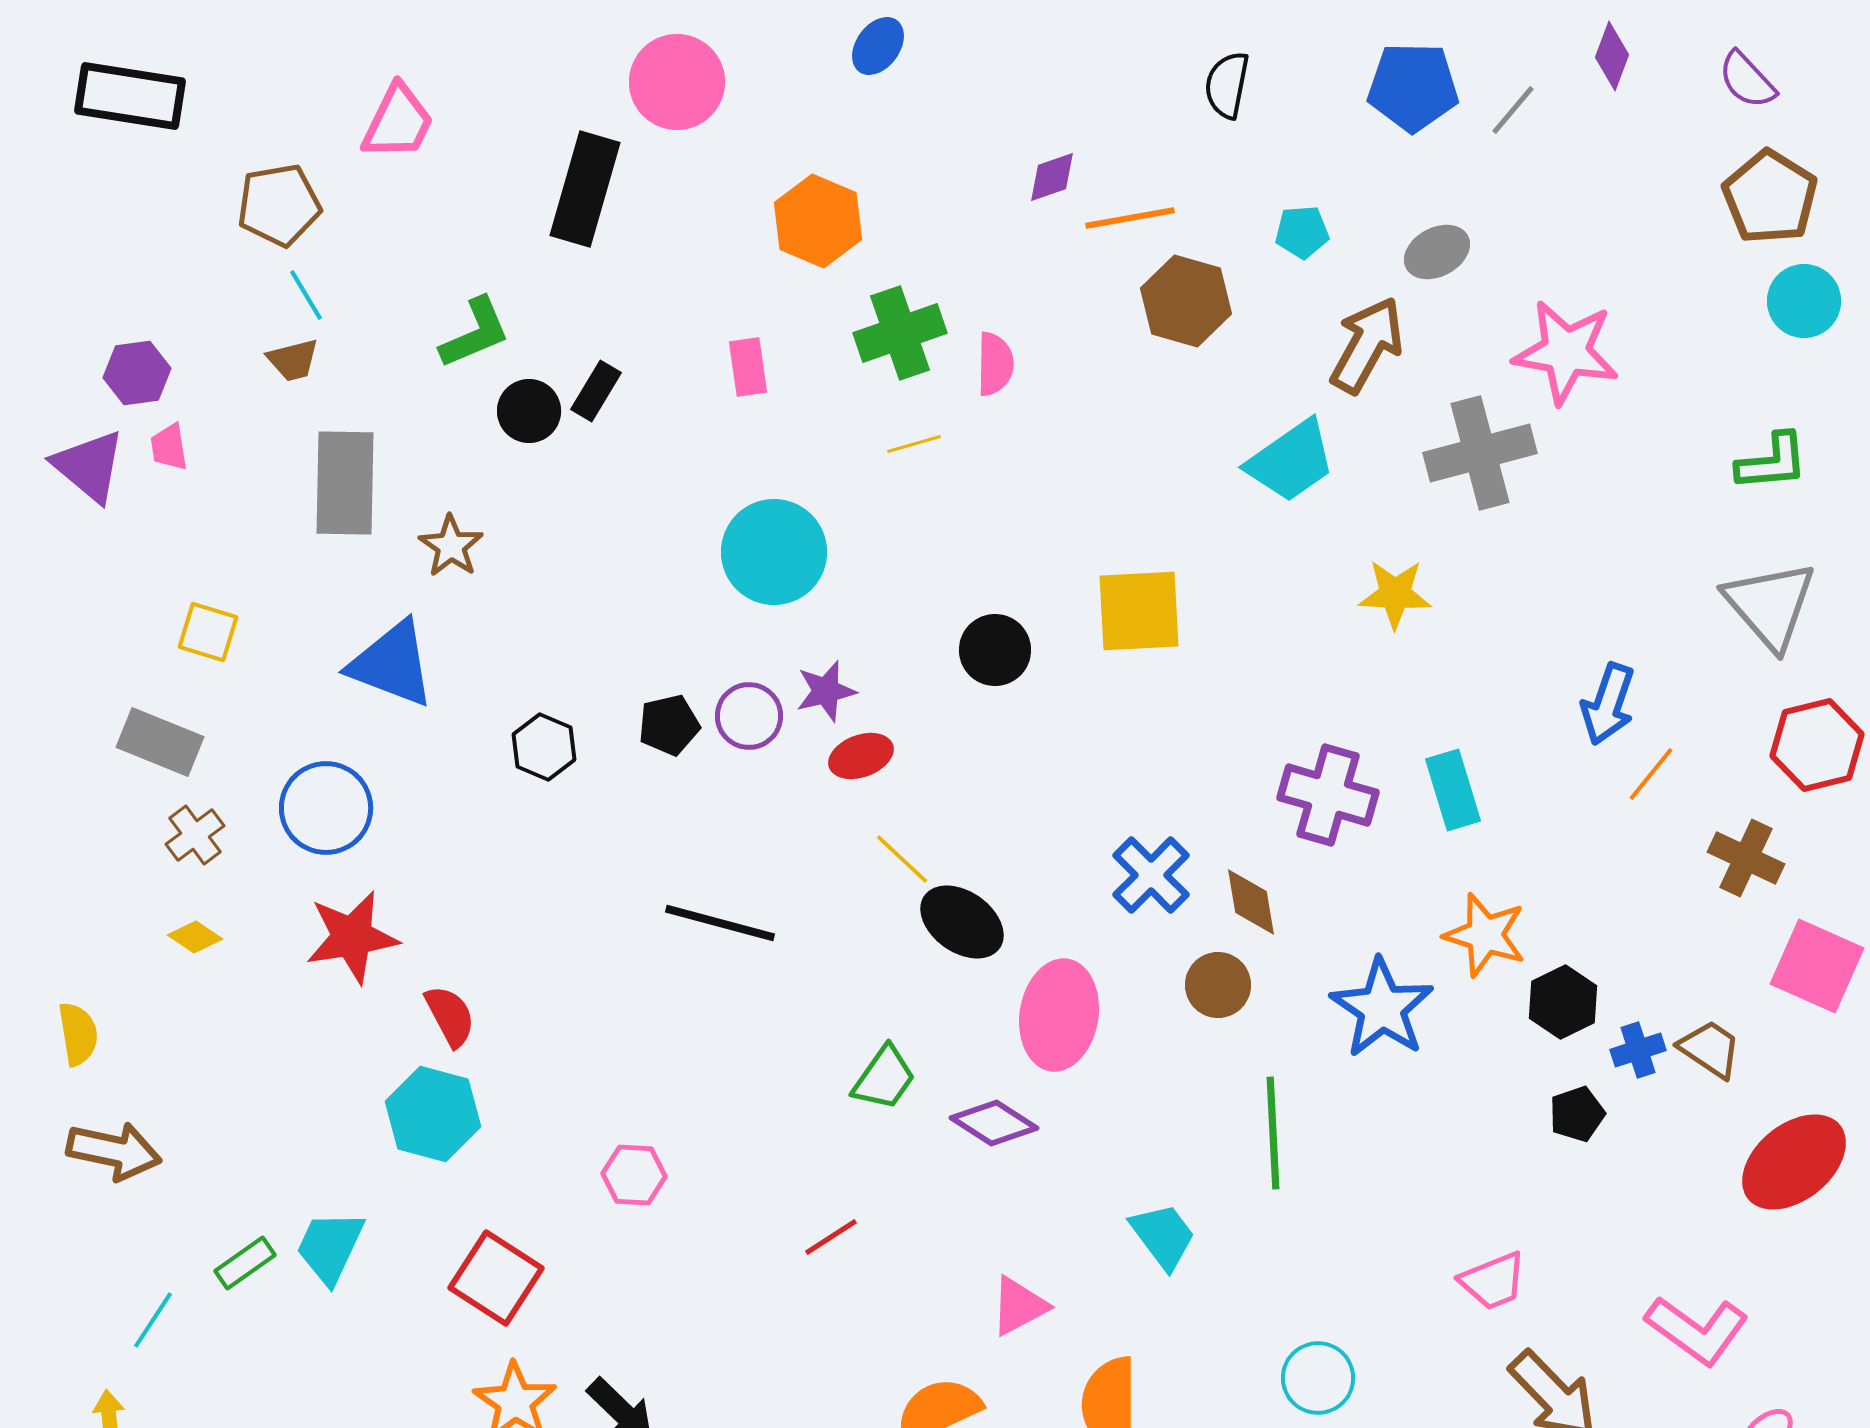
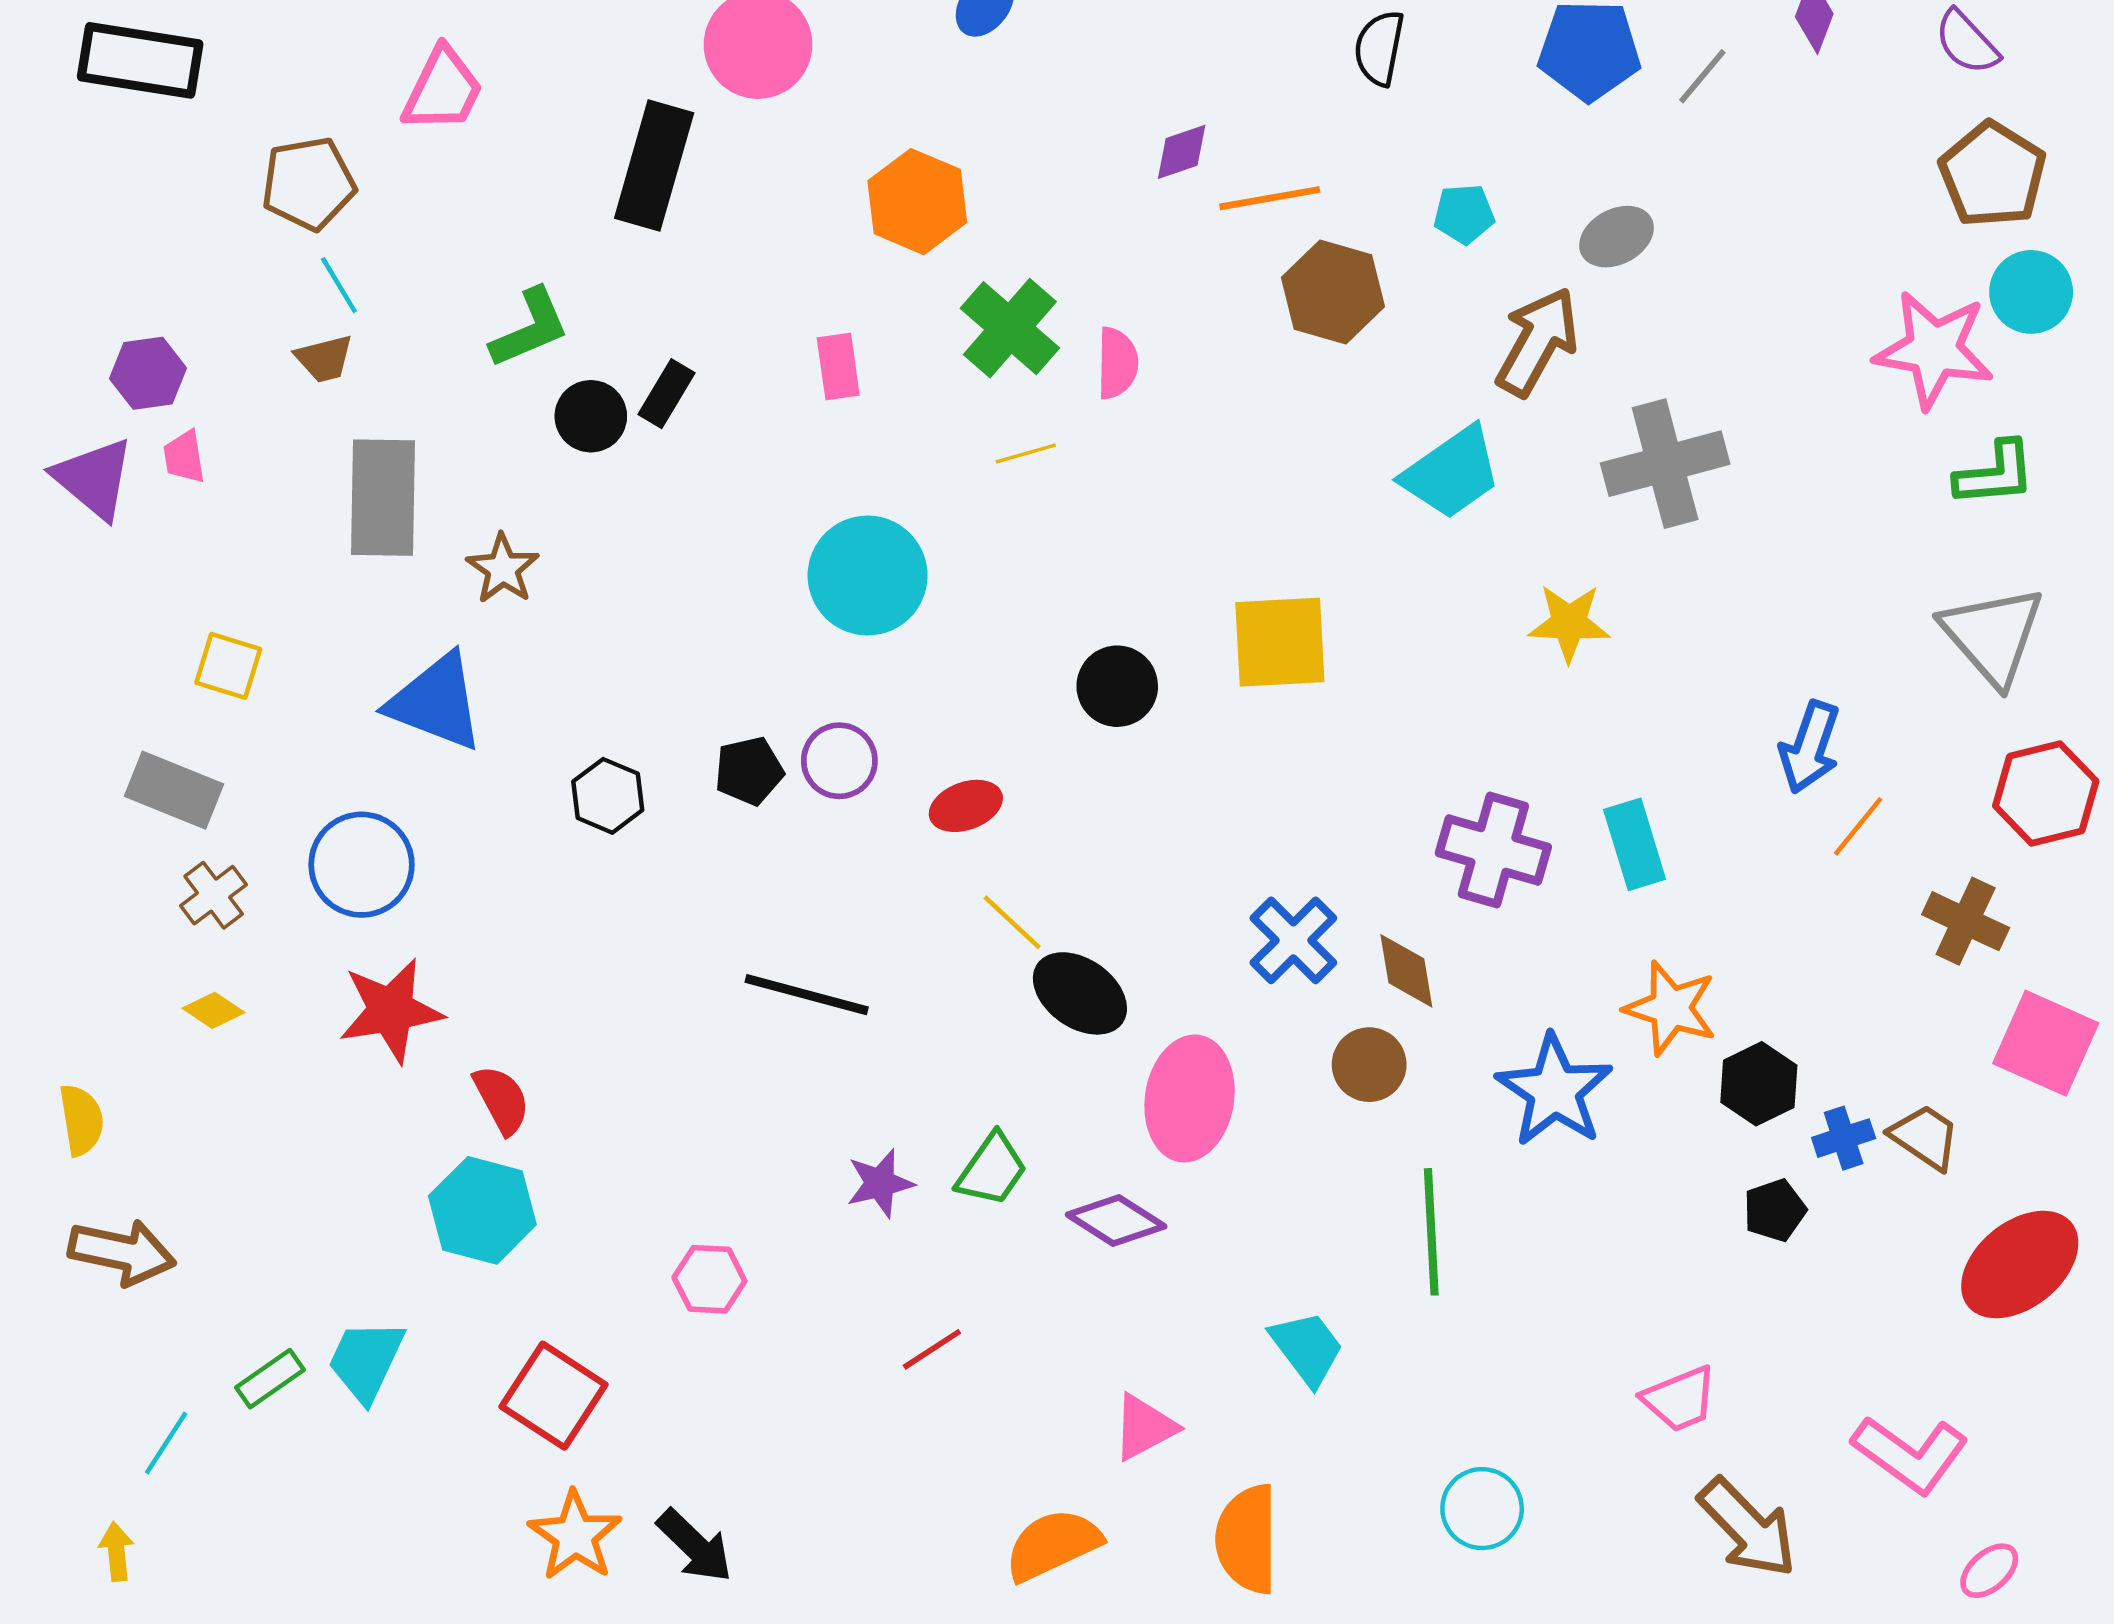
green cross: (900, 333) -> (1010, 328), turned -30
pink star: (1566, 352) -> (1934, 350), moved
purple star: (826, 691) -> (880, 1183), moved

